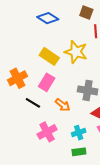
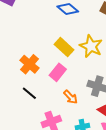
orange cross: (17, 78) -> (29, 64), turned -30
black line: (33, 103) -> (29, 93), moved

